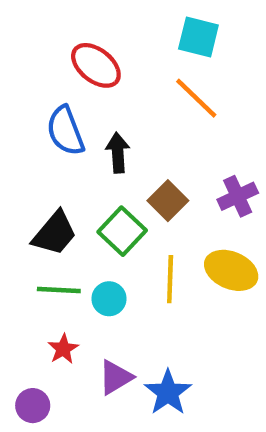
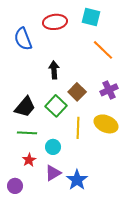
red ellipse: (96, 65) -> (55, 22), moved, turned -45
orange line: (196, 98) -> (103, 50), moved
blue semicircle: (65, 131) -> (23, 39), moved
cyan circle: (109, 299) -> (53, 147), moved

